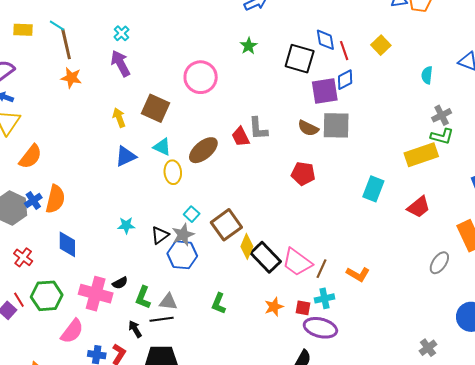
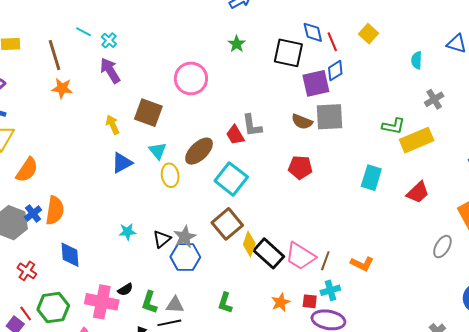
cyan line: (57, 26) -> (84, 32), moved
green L-shape: (442, 136) -> (393, 126), moved
cyan triangle: (162, 147) -> (158, 151), turned 30
cyan square: (192, 214) -> (231, 179), moved, size x2.0

